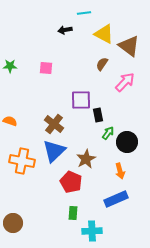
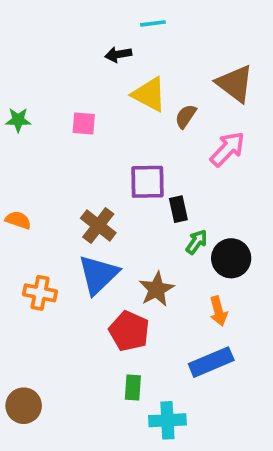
yellow triangle: (104, 34) -> (149, 94), moved
orange cross: (22, 161) -> (40, 293), size x0.7

